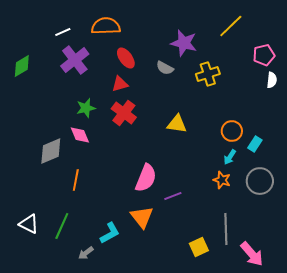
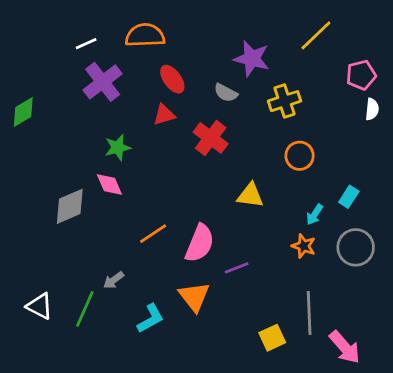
green diamond: (22, 66) -> (23, 112), moved
red cross: (124, 113) -> (211, 138), moved
yellow triangle: (177, 124) -> (250, 195), moved
orange circle: (232, 131) -> (300, 156), moved
orange line: (76, 180) -> (153, 234), moved, turned 45
gray arrow: (86, 253) -> (114, 280), moved

